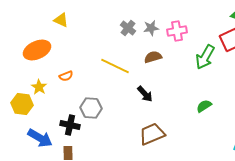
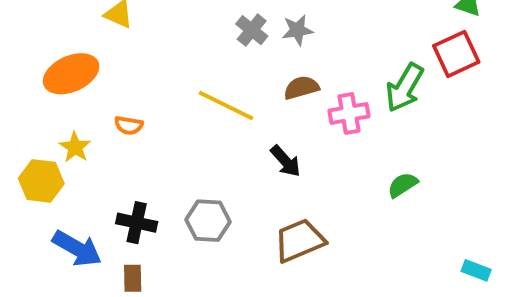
pink cross: (177, 31) -> (349, 113), moved
orange semicircle: (66, 76) -> (129, 125), turned 32
gray hexagon: (91, 108) -> (208, 221), moved

